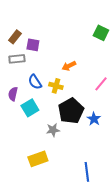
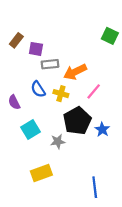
gray rectangle: (17, 59) -> (50, 64), moved
orange arrow: (69, 66) -> (75, 72), size x1.5
pink line: (101, 84) -> (94, 91), moved
purple semicircle: (13, 94) -> (14, 102), turned -40
cyan square: (30, 108) -> (30, 129), moved

